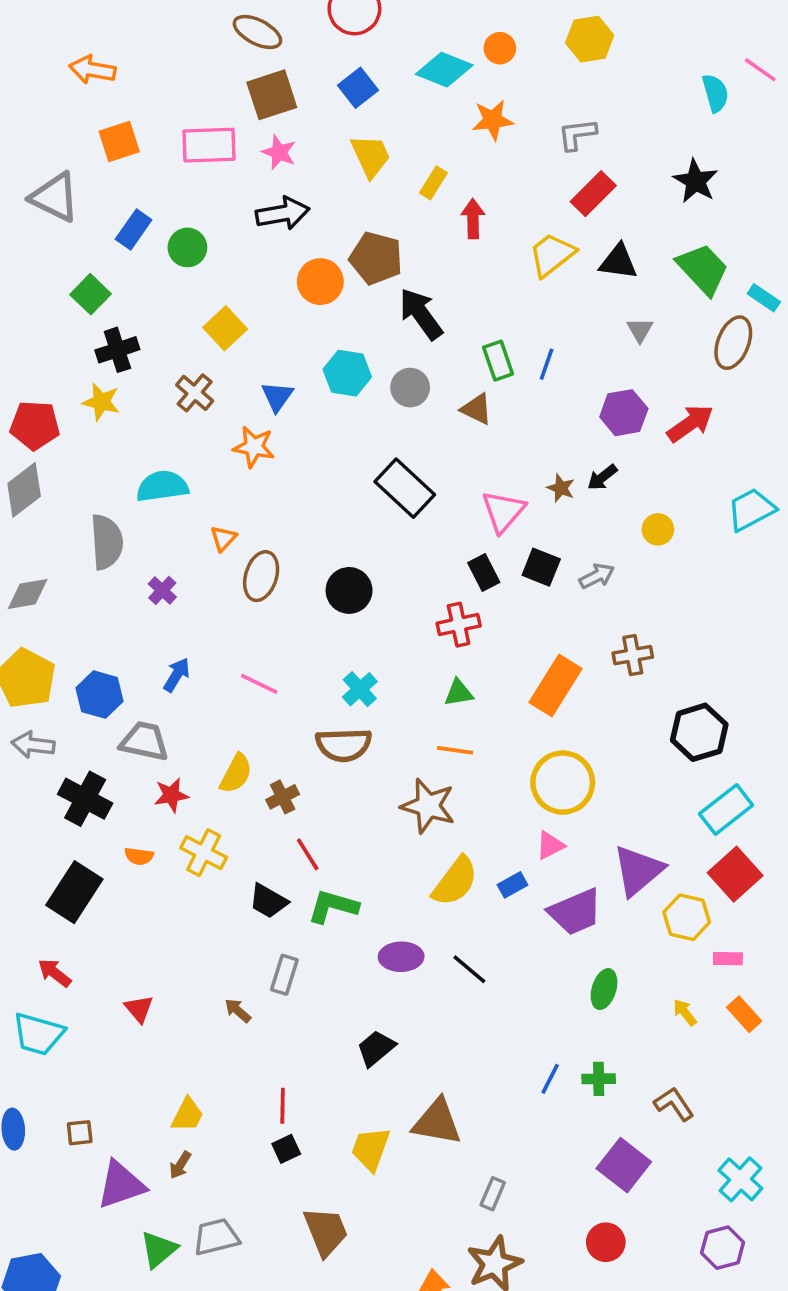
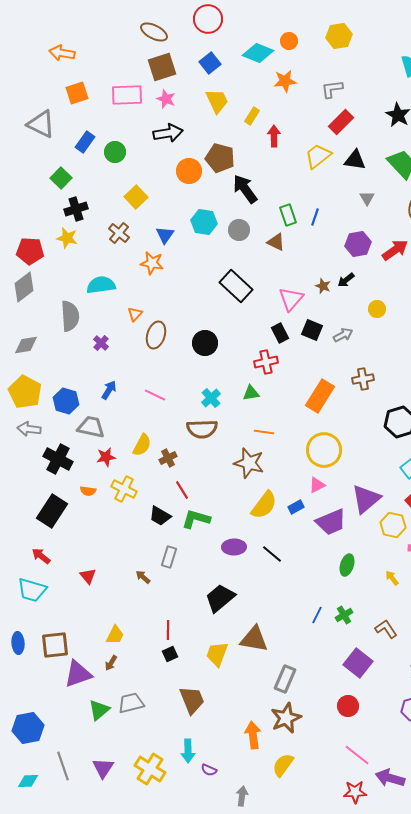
green triangle: (459, 693) -> (251, 393), moved
black trapezoid: (376, 1048) -> (220, 598), size x1.4
green cross: (599, 1079) -> (344, 615), turned -30
brown square: (80, 1133) -> (55, 645), size x1.8
gray rectangle: (493, 1194) -> (285, 679), size x1.5

